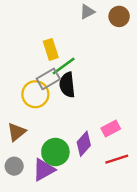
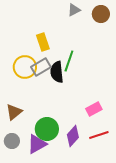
green line: (64, 66) -> (69, 61), moved, turned -35
yellow circle: (35, 94) -> (25, 67), moved
purple diamond: (84, 144) -> (73, 136), moved

